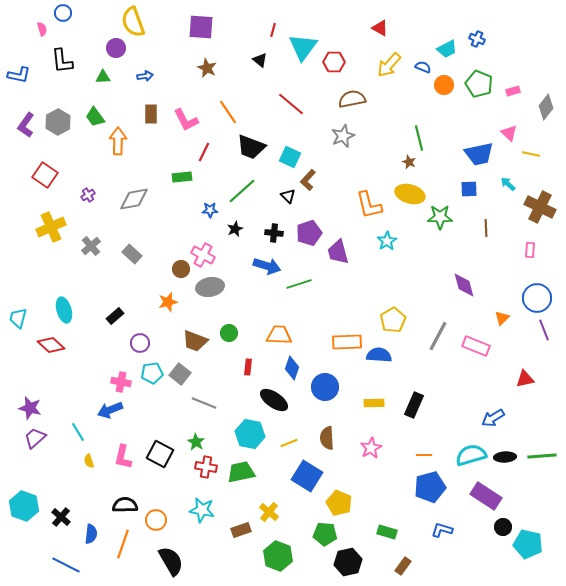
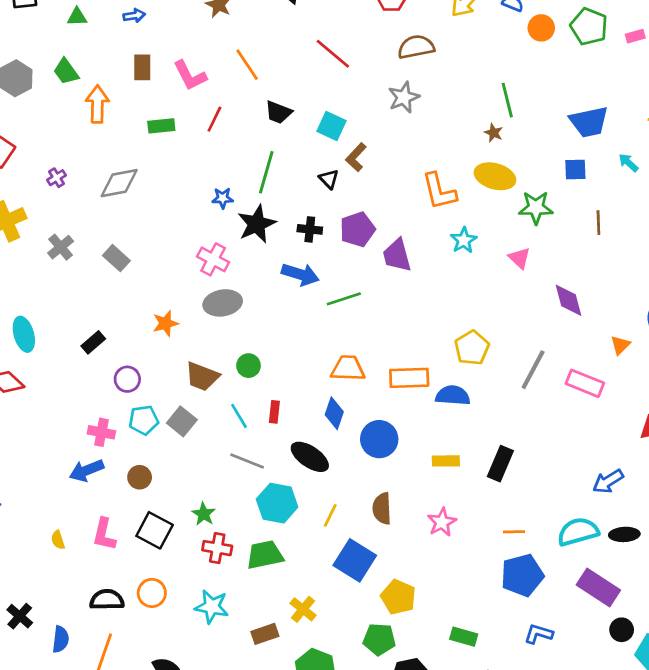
pink triangle: (509, 133) -> (519, 258), moved
black trapezoid: (251, 147) -> (278, 112), size x0.7
green rectangle: (182, 177) -> (161, 126), moved
green line: (242, 191) -> (266, 172), turned -32
black star: (235, 229) -> (257, 224), size x1.8
brown circle: (181, 269) -> (140, 477), moved
orange trapezoid: (279, 335) -> (348, 368), moved
gray line: (204, 403) -> (247, 461), moved
cyan line: (78, 432) -> (239, 416), moved
yellow line: (289, 443) -> (330, 515), turned -42
orange circle: (156, 520) -> (152, 593), moved

